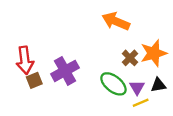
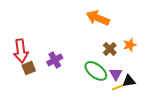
orange star: (154, 53) -> (130, 45), size x0.6
purple cross: (65, 71) -> (55, 60), size x0.7
black triangle: (158, 85) -> (129, 81), moved

